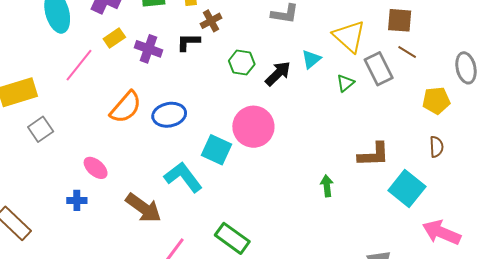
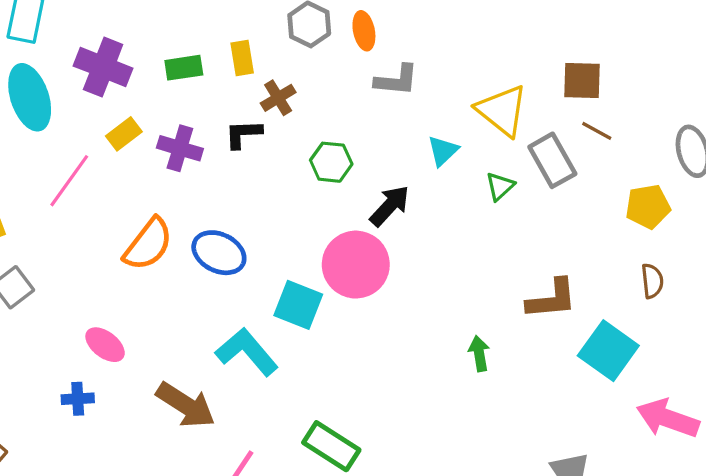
black arrow: (278, 74) -> (390, 206), moved
blue ellipse: (169, 115) -> (219, 253), turned 40

